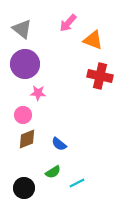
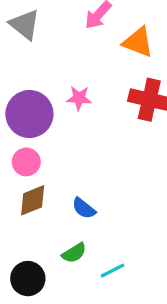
purple circle: (25, 64) -> (29, 114), moved
pink star: (38, 93) -> (79, 98), moved

